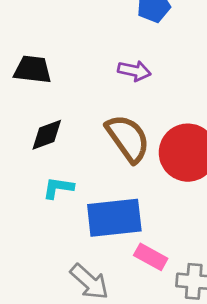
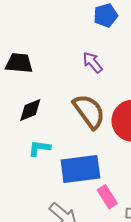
purple arrow: (134, 71) -> (93, 62), turned -140
pink rectangle: (151, 257) -> (107, 197), turned 30

